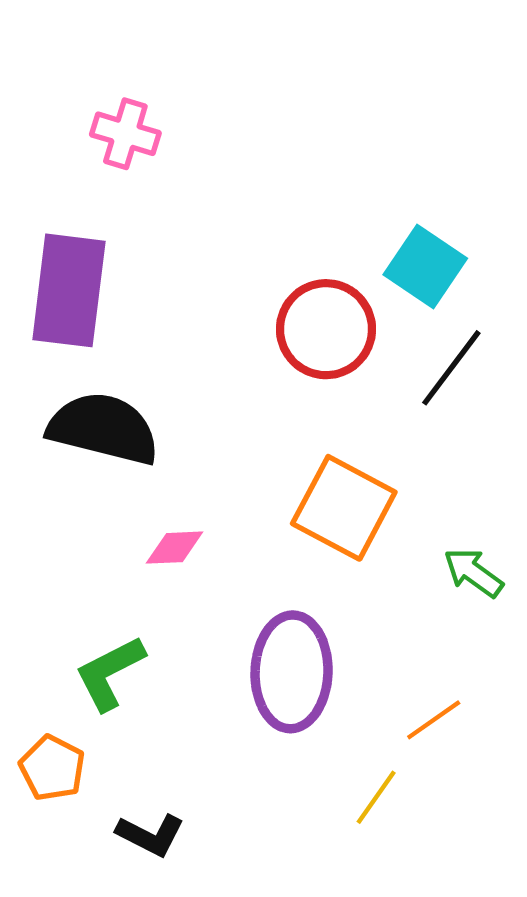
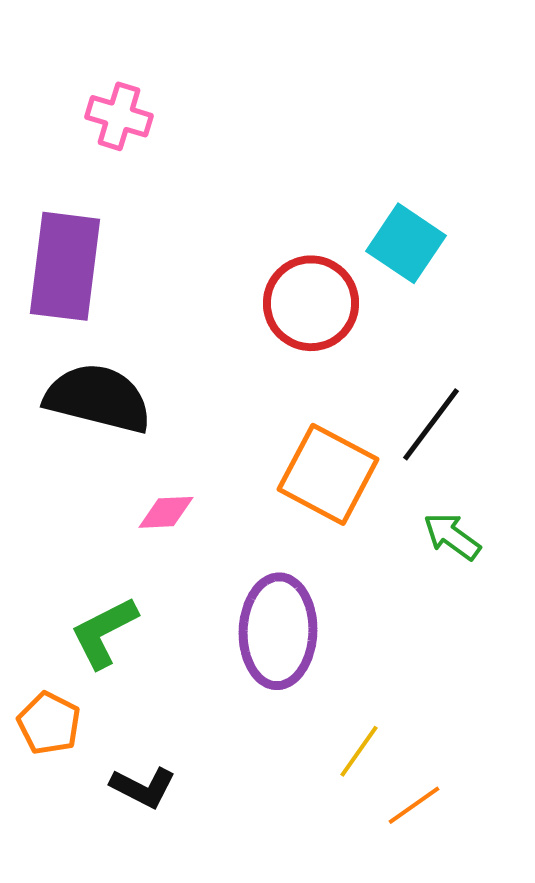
black line: (451, 368) -> (431, 424), moved
orange line: (434, 720) -> (414, 805), moved

